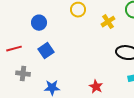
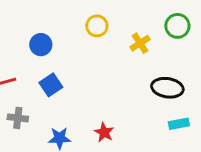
red star: (96, 87) -> (104, 132), moved

